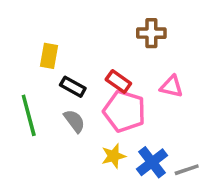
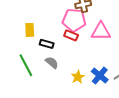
pink triangle: (171, 87) -> (101, 31), size x1.5
pink pentagon: (124, 111) -> (74, 20), moved

